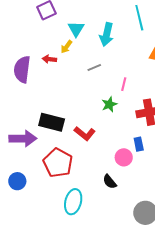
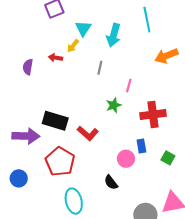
gray line: (94, 68) -> (100, 68), turned -56
purple semicircle: (22, 69) -> (28, 67), size x0.6
cyan ellipse: (73, 202) -> (74, 201), turned -30

